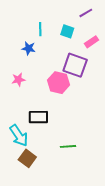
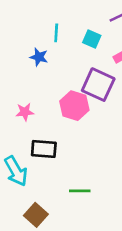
pink star: (18, 80) -> (25, 112), moved
brown square: (27, 158) -> (36, 215), moved

